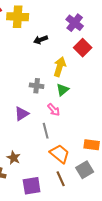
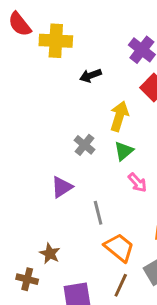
gray cross: (37, 86) -> (85, 145), turned 32
pink arrow: (54, 110) -> (137, 183), moved
brown line: (61, 179) -> (121, 285), turned 49

